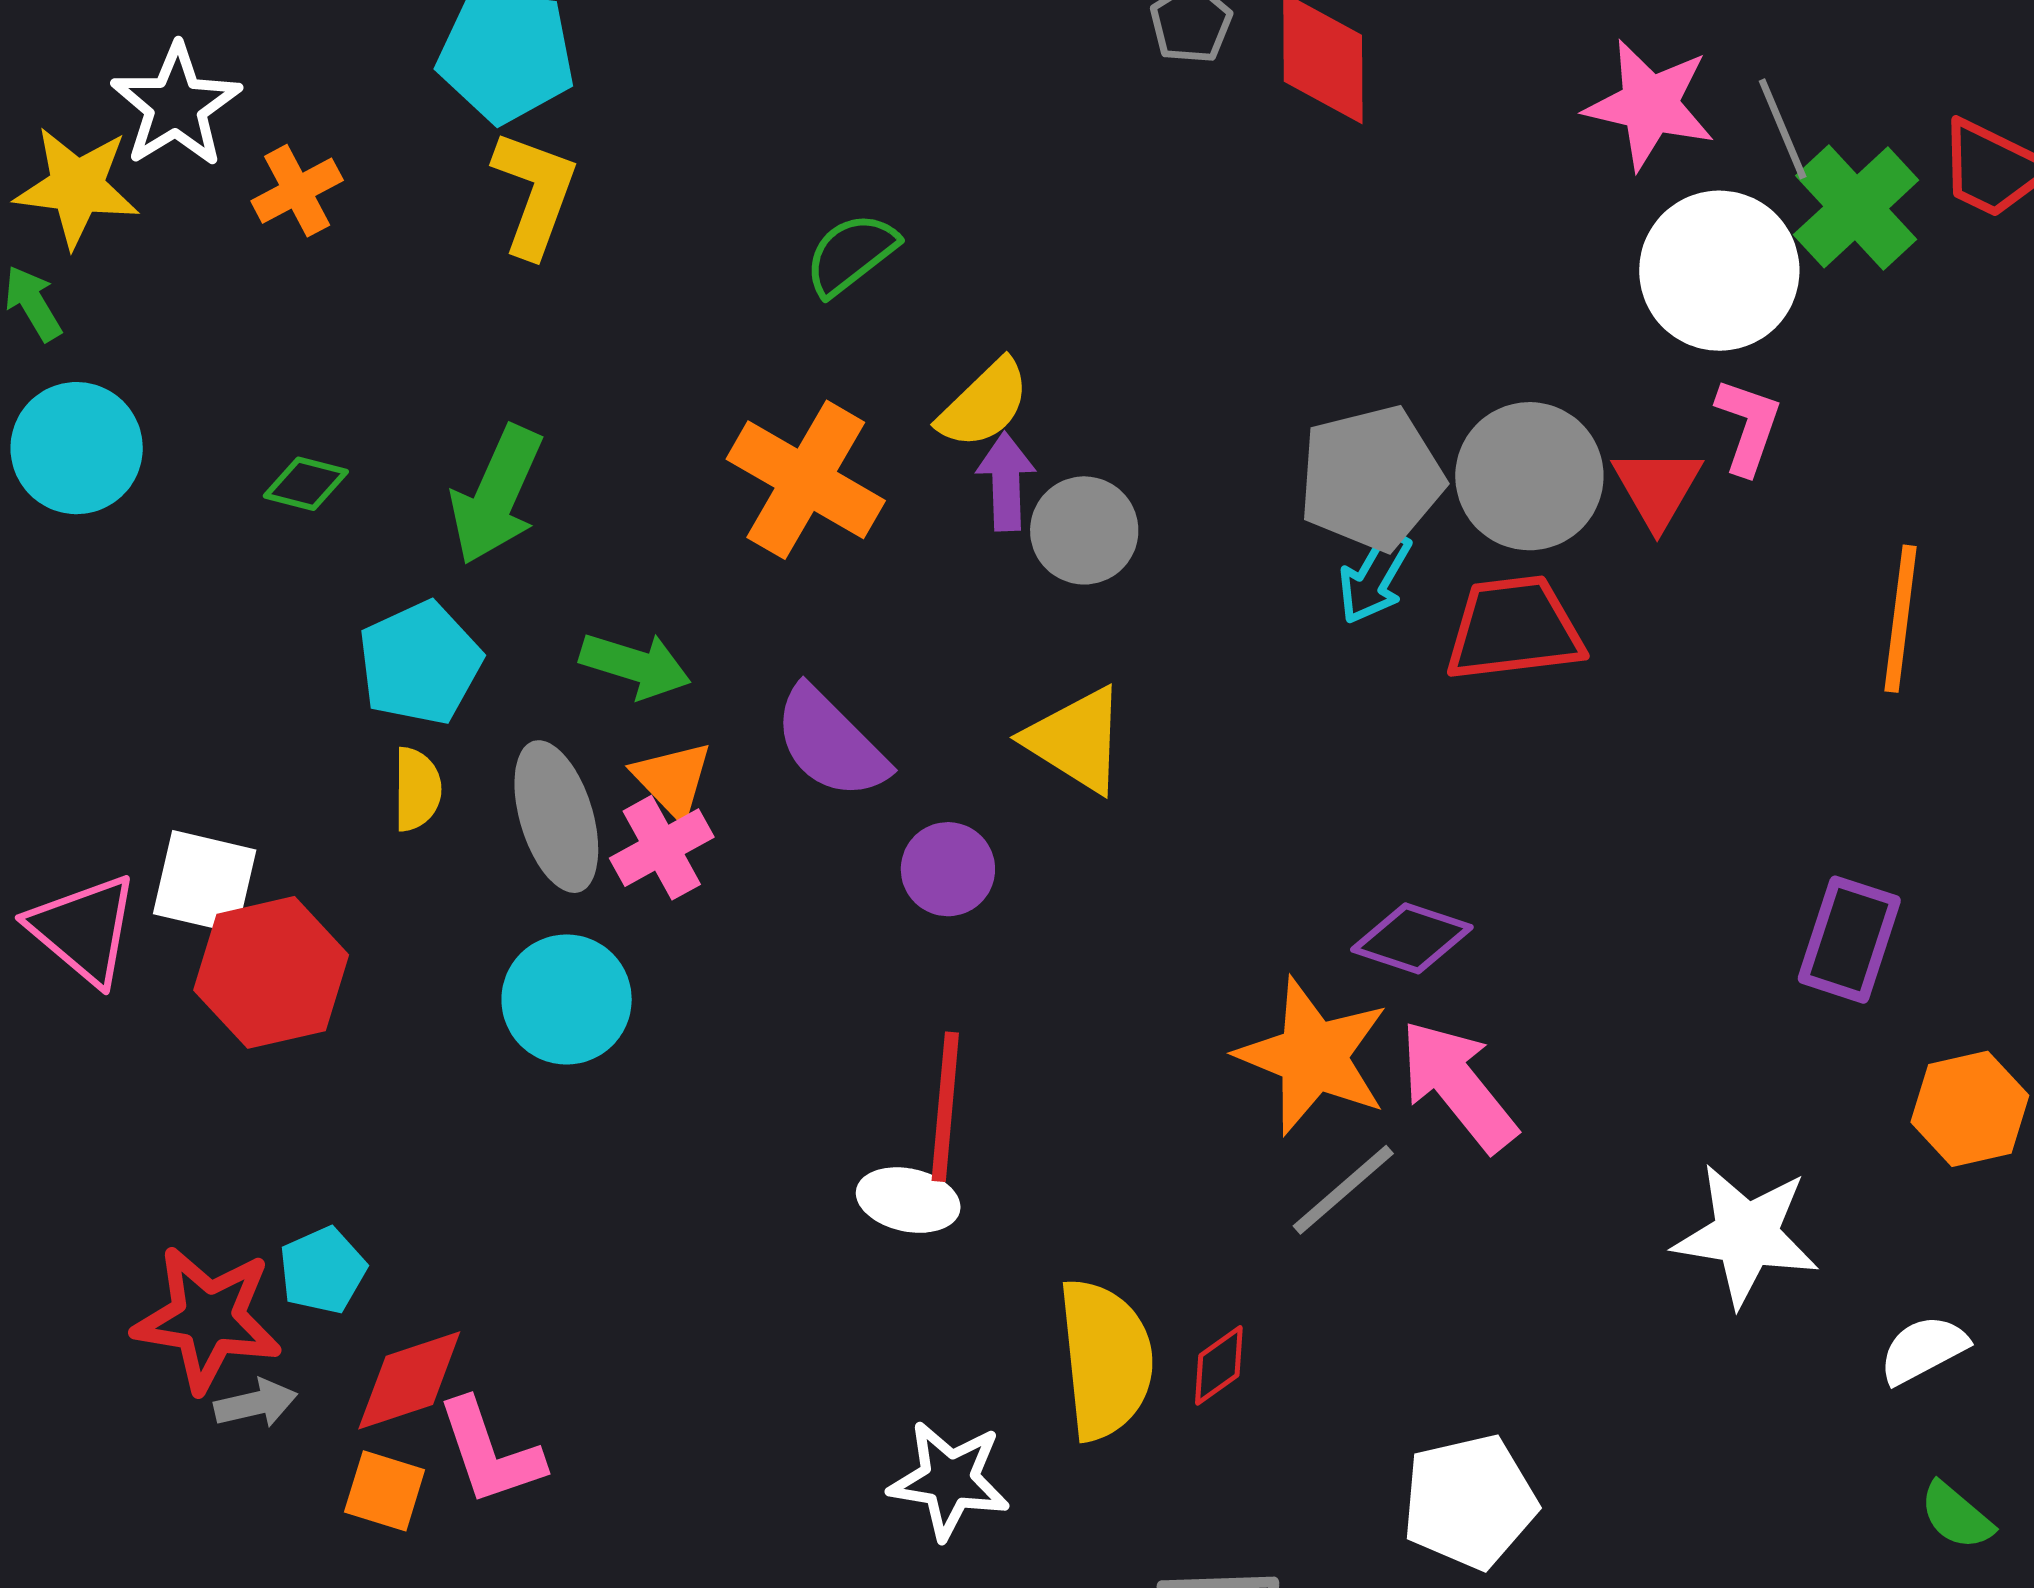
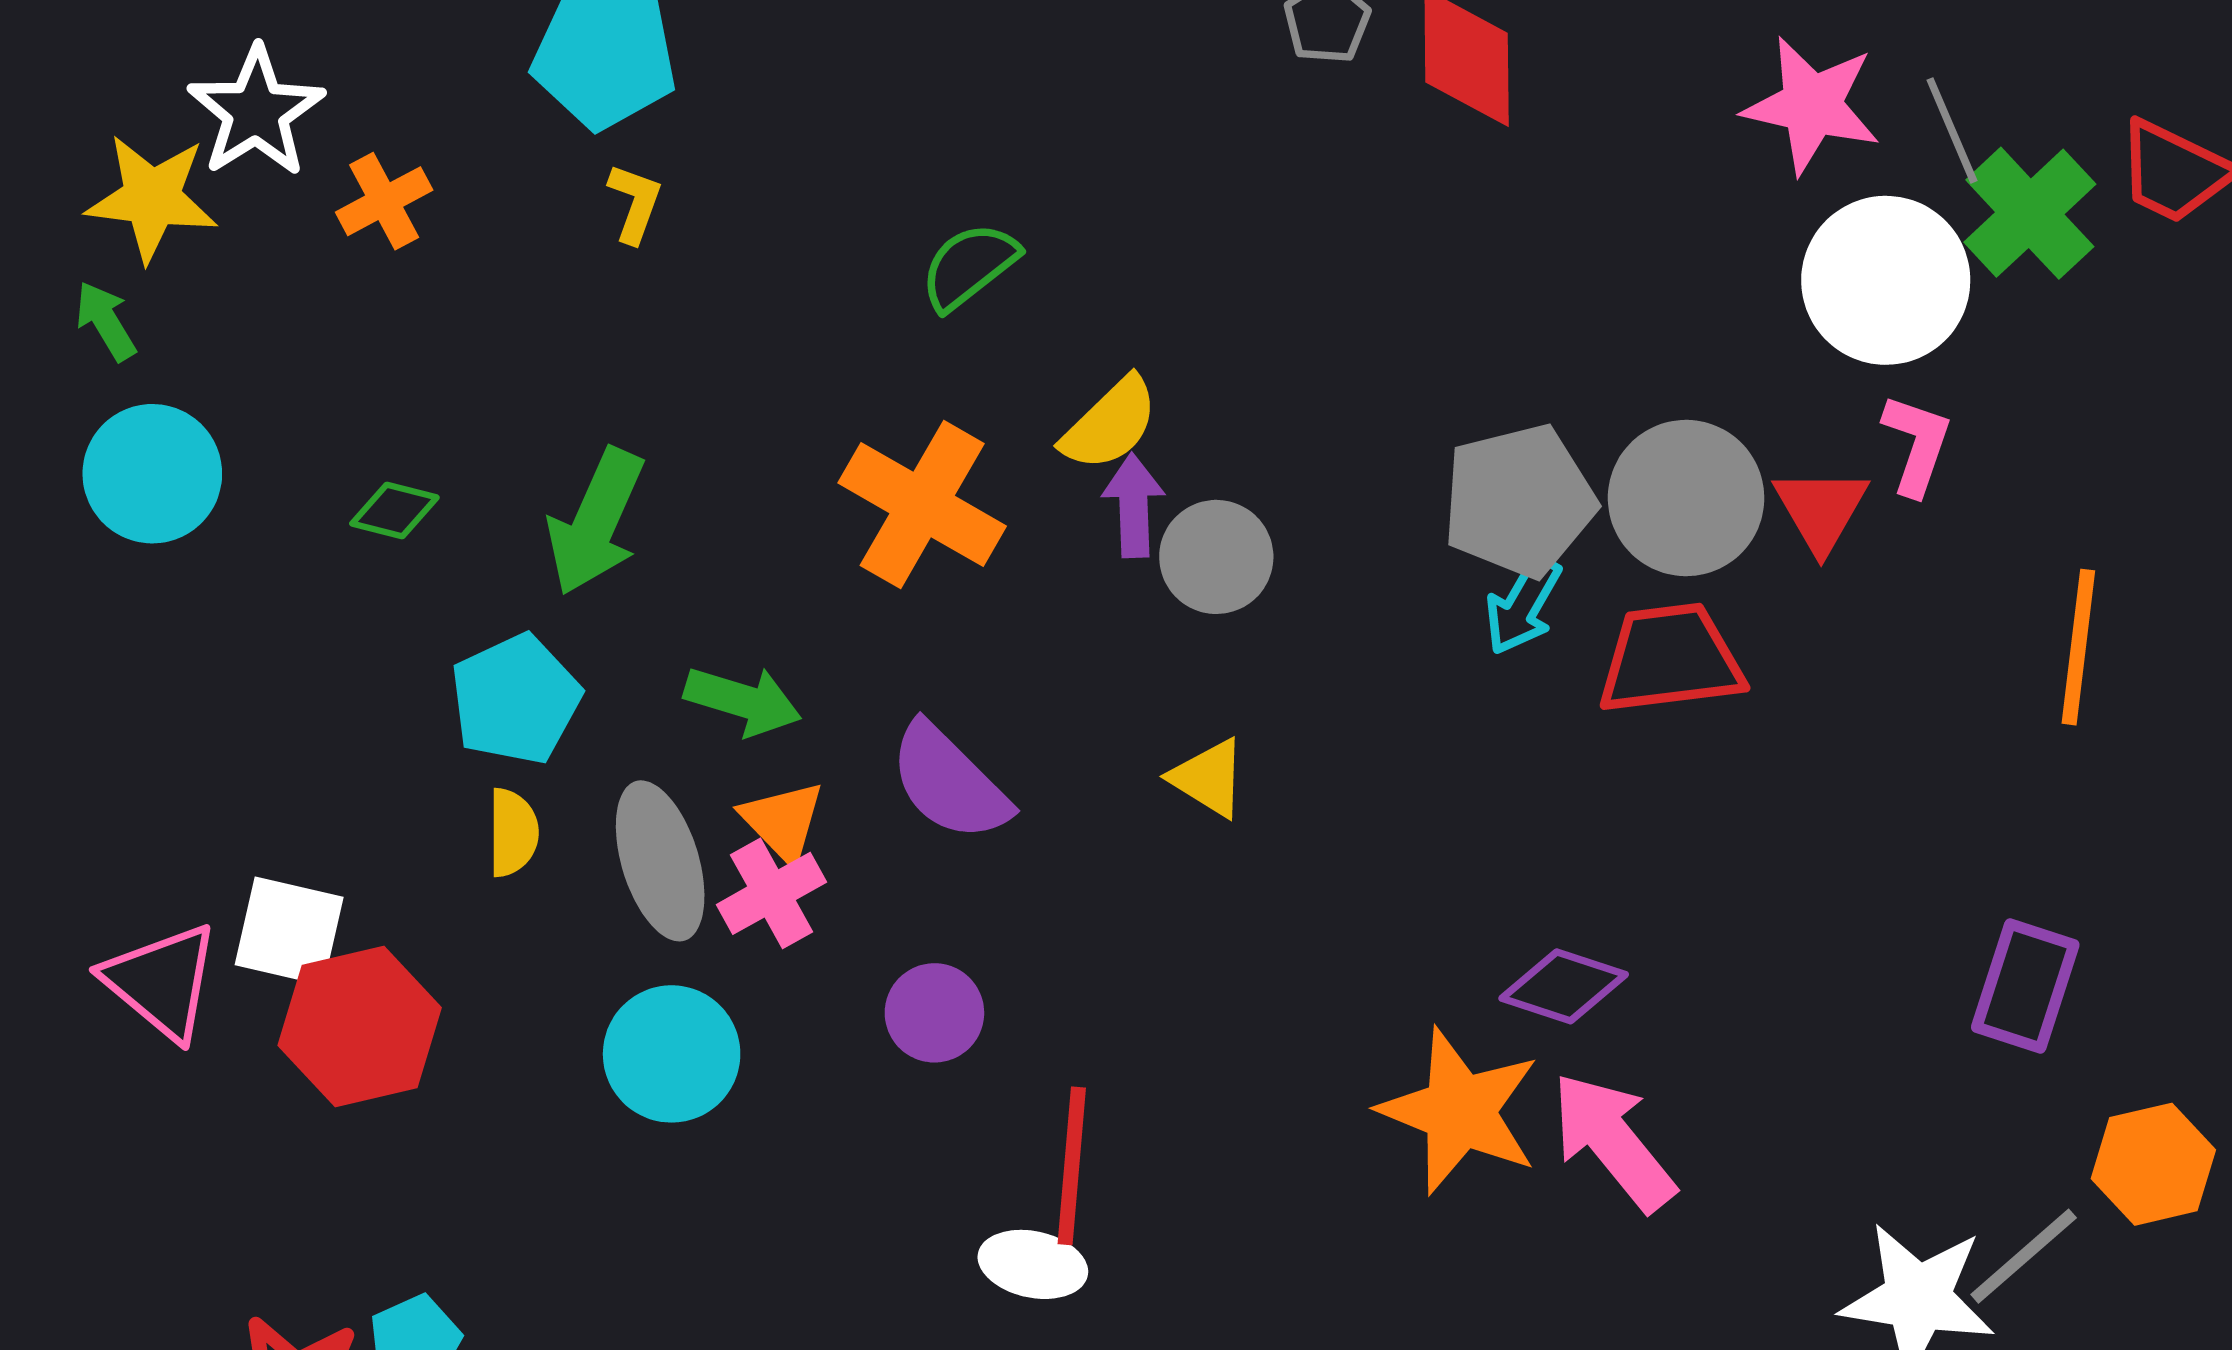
yellow L-shape: (535, 193) -> (635, 203), size x0.6
yellow triangle: (1076, 740) -> (1208, 778), size x0.7
purple circle: (948, 869) -> (934, 1013), moved
gray line: (1343, 1190) -> (2024, 1256), moved

